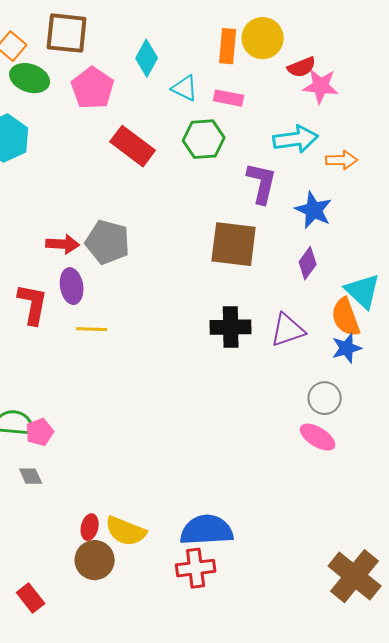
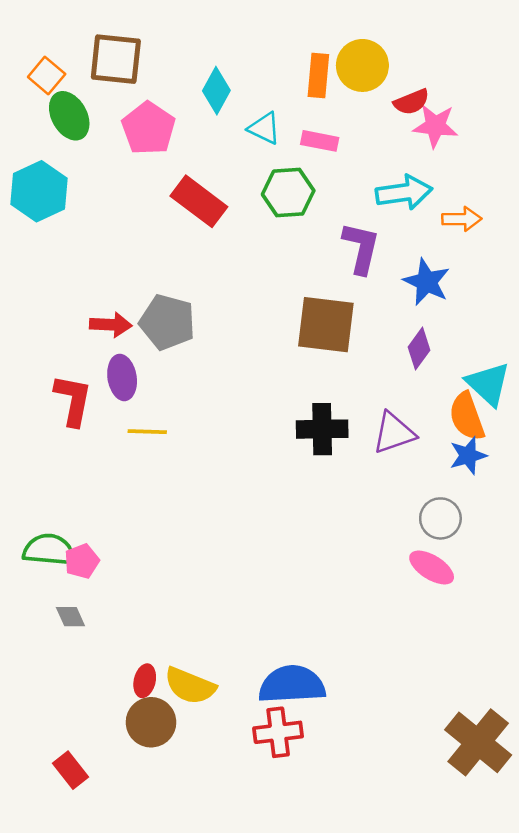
green ellipse: (30, 78) -> (69, 116), turned 42

